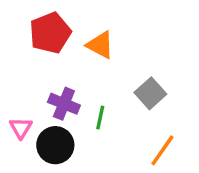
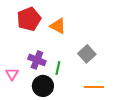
black circle: (55, 145) -> (43, 86), moved
orange line: (162, 150) -> (94, 87), turned 54

